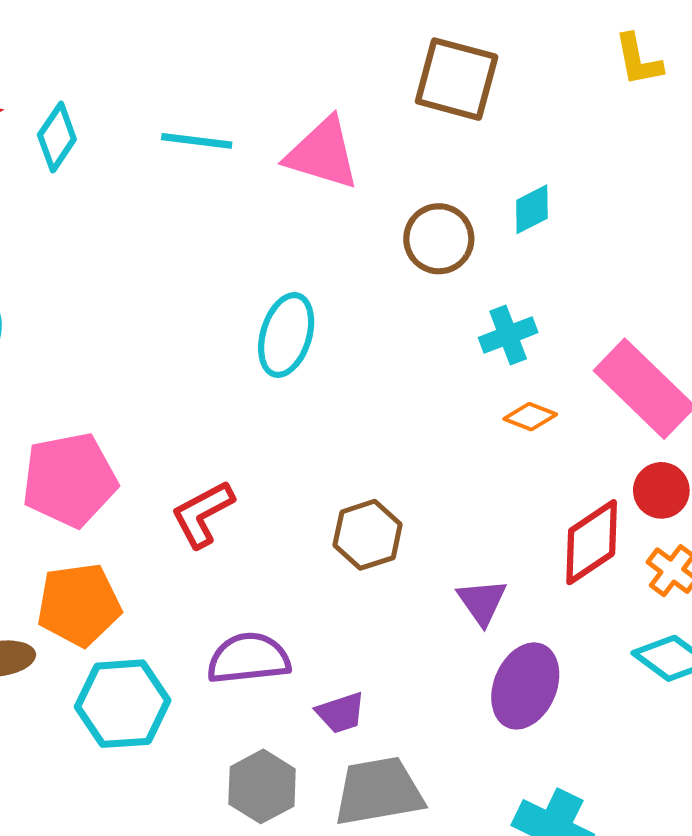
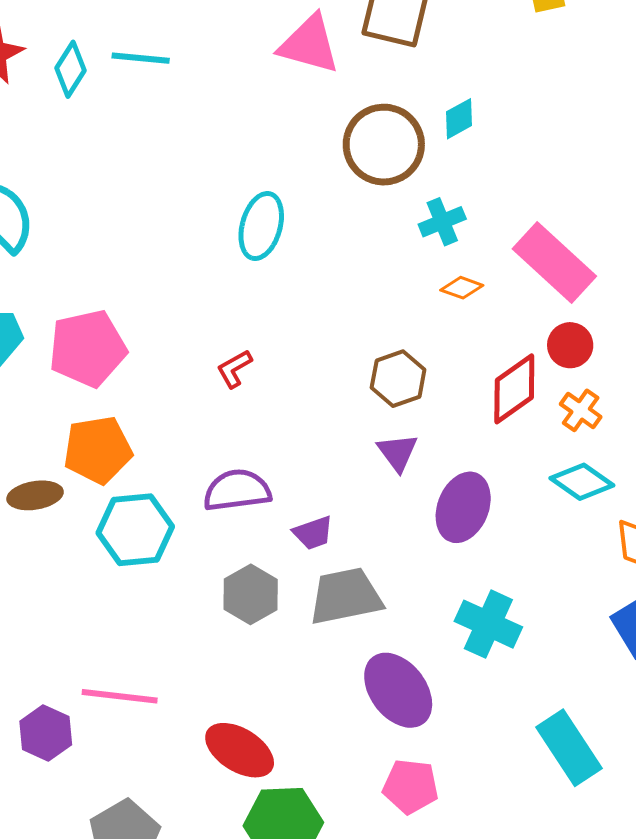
cyan line: (197, 141) -> (141, 58), moved
pink triangle: (323, 154) -> (309, 44), moved
brown circle: (439, 239) -> (384, 145), size x1.4
red L-shape: (203, 514) -> (234, 369), moved, size x0.7
brown hexagon: (368, 535) -> (398, 379), moved
purple triangle: (482, 602) -> (398, 452), moved

